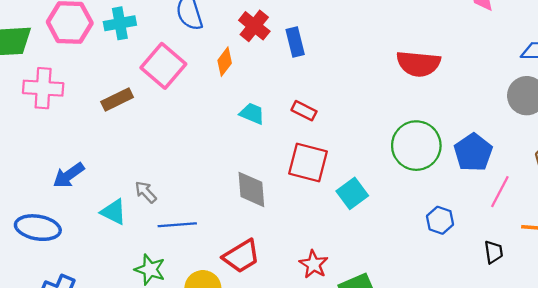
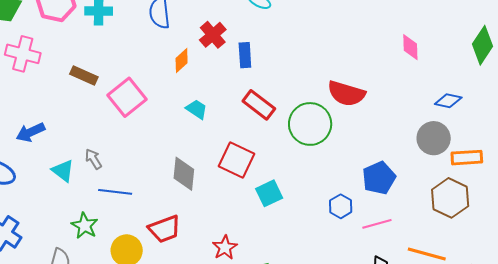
pink square: (163, 66) -> (127, 97), moved
brown rectangle: (117, 99) -> (84, 75), turned 40
red rectangle: (304, 111) -> (259, 105), moved, size x1.5
green circle: (416, 146) -> (310, 124), moved
pink line: (500, 192) -> (377, 224), moved, turned 36
blue hexagon: (440, 220) -> (341, 206), moved

